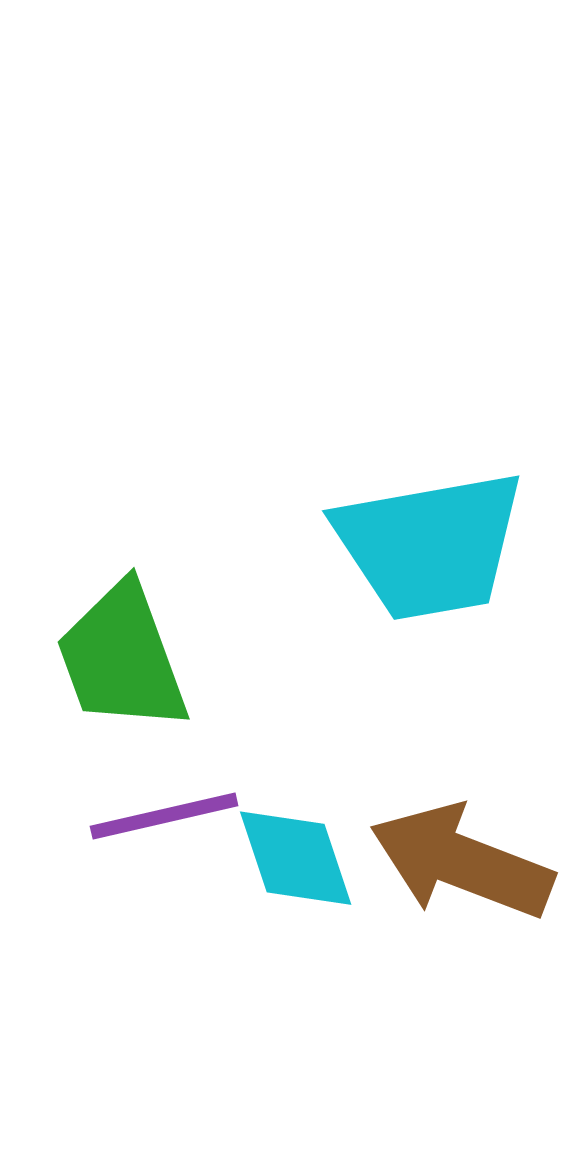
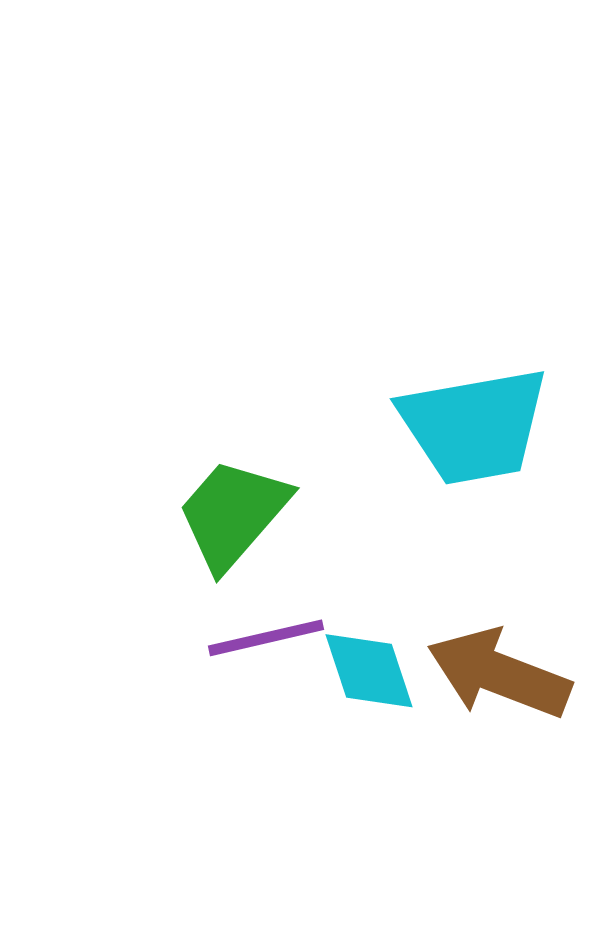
green trapezoid: (122, 658) -> (233, 514), turned 61

